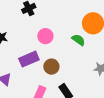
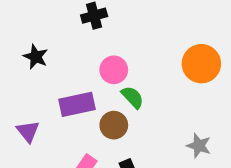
green semicircle: (78, 40) -> (133, 97), moved

